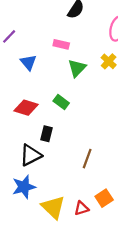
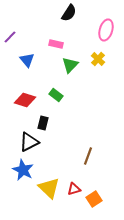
brown line: (87, 159) -> (88, 156), moved
blue star: (24, 187) -> (23, 170), turned -30
orange square: (104, 198) -> (94, 199), moved

